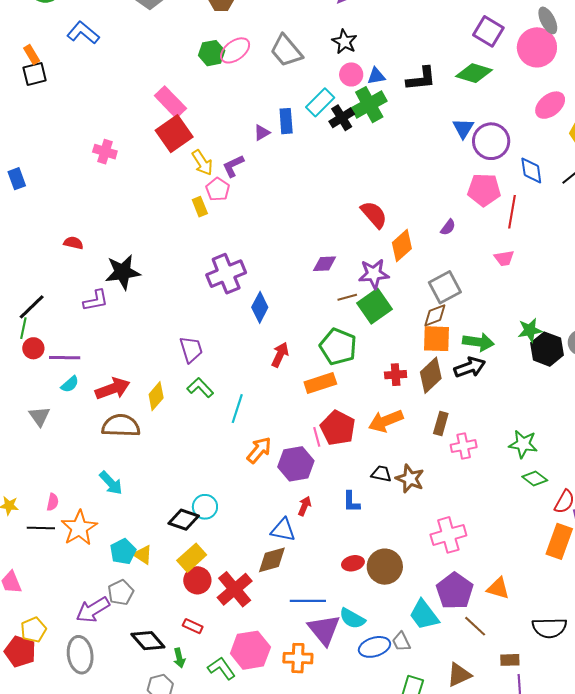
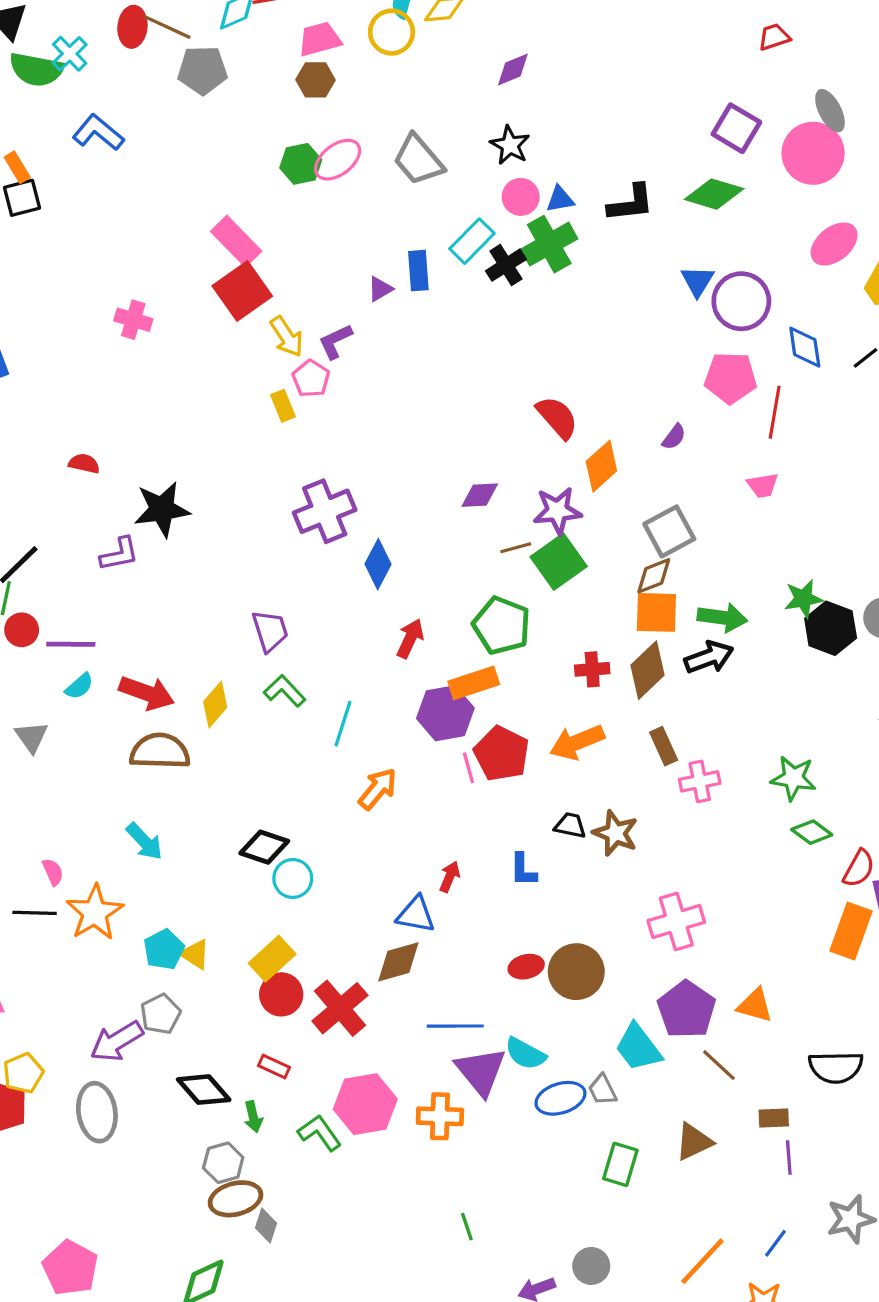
red arrow: (113, 389) -> (147, 693), turned 40
brown rectangle: (441, 424) -> (664, 746), turned -40
purple hexagon: (296, 464) -> (445, 713), moved
pink semicircle: (53, 502) -> (53, 872), turned -36
black diamond: (184, 520) -> (264, 847), moved

